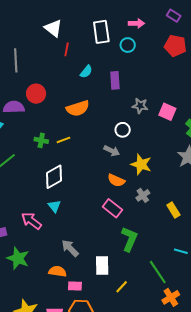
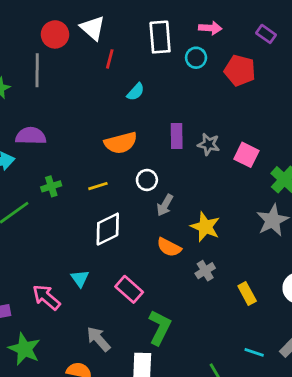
purple rectangle: (174, 16) -> (266, 34), moved
red pentagon: (175, 46) -> (240, 70), moved
purple rectangle: (115, 80) -> (177, 136), moved
red circle: (36, 94) -> (55, 34), moved
white circle: (123, 130) -> (147, 180), moved
green cross: (41, 140) -> (51, 186), moved, turned -32
gray arrow: (112, 151) -> (165, 205), turned 91
white diamond: (54, 177) -> (108, 229), moved
pink rectangle: (112, 208) -> (129, 289), moved
green L-shape: (129, 239) -> (160, 327), moved

